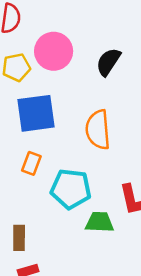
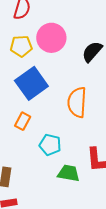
blue square: (36, 113) -> (31, 83), turned -36
cyan pentagon: (71, 189) -> (50, 145), size x0.7

